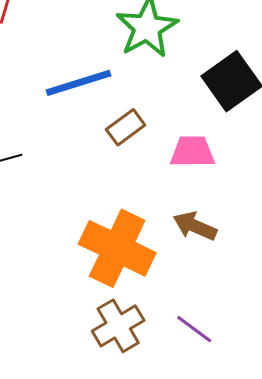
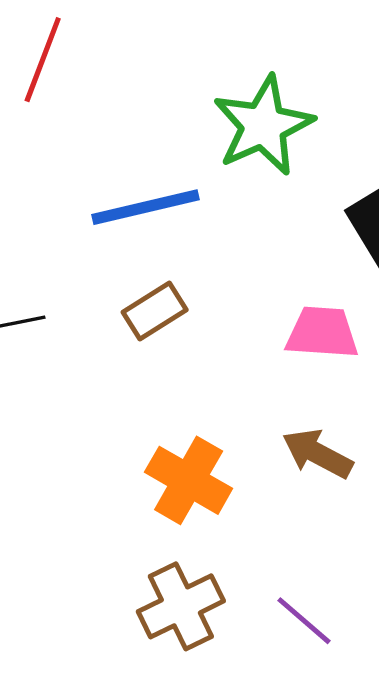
brown rectangle: (126, 127) -> (155, 311), moved
orange cross: (117, 248) -> (189, 480), size x0.7

